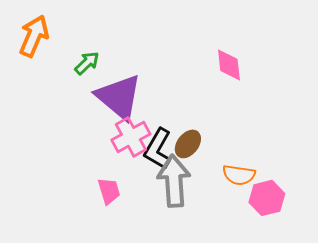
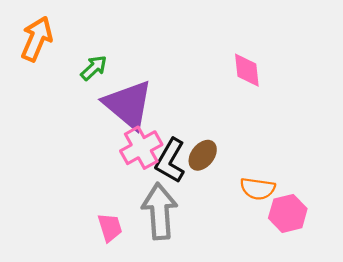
gray arrow: (174, 181) -> (160, 211), moved
pink trapezoid: (109, 191) -> (110, 227), moved

